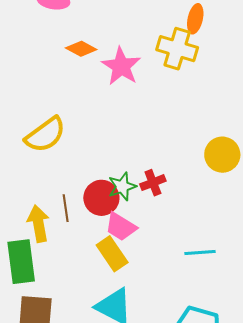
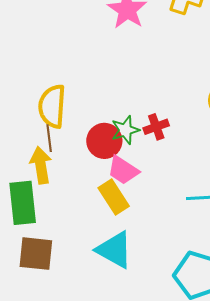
yellow semicircle: (45, 135) -> (52, 106), moved, turned 129
brown line: (66, 208) -> (49, 138), moved

